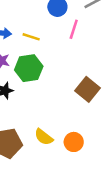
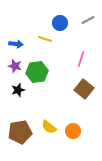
pink line: (74, 29) -> (81, 59), moved
yellow line: (31, 37) -> (45, 39), moved

